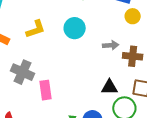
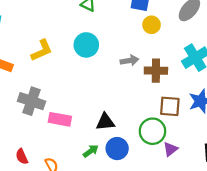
black triangle: (109, 87) -> (105, 122), moved
pink rectangle: (45, 90) -> (60, 119), turned -66

